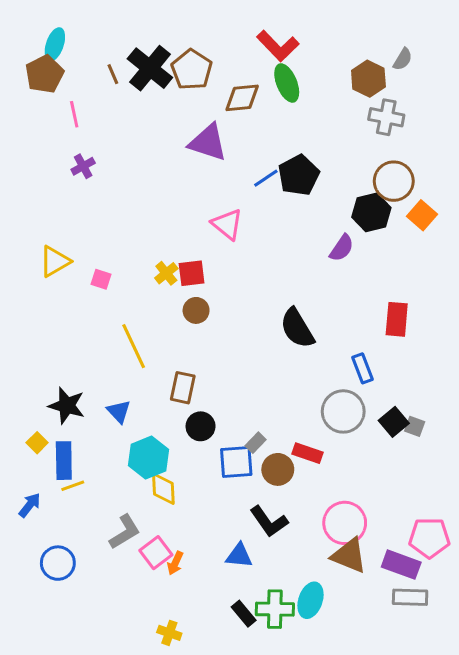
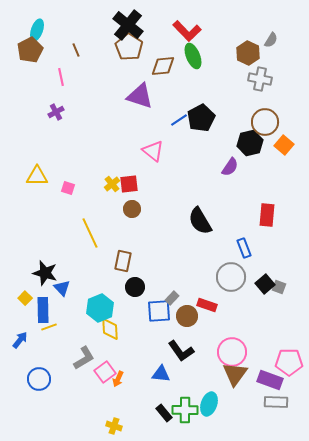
black cross: (150, 68) -> (128, 25), moved
pink line: (74, 114) -> (61, 77), moved
yellow triangle: (55, 261) -> (37, 176), turned 30
blue triangle: (119, 411) -> (62, 288), moved
brown triangle: (349, 556) -> (235, 374), turned 44

